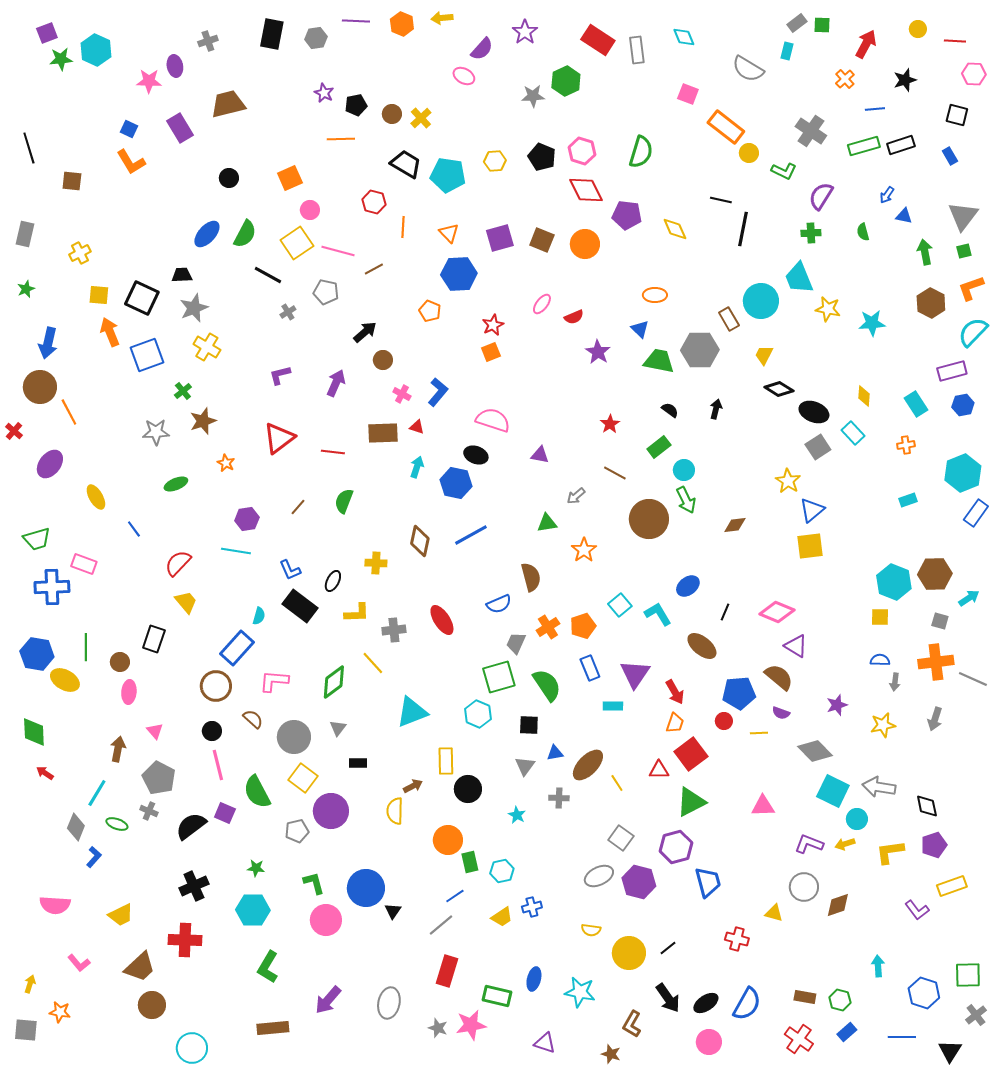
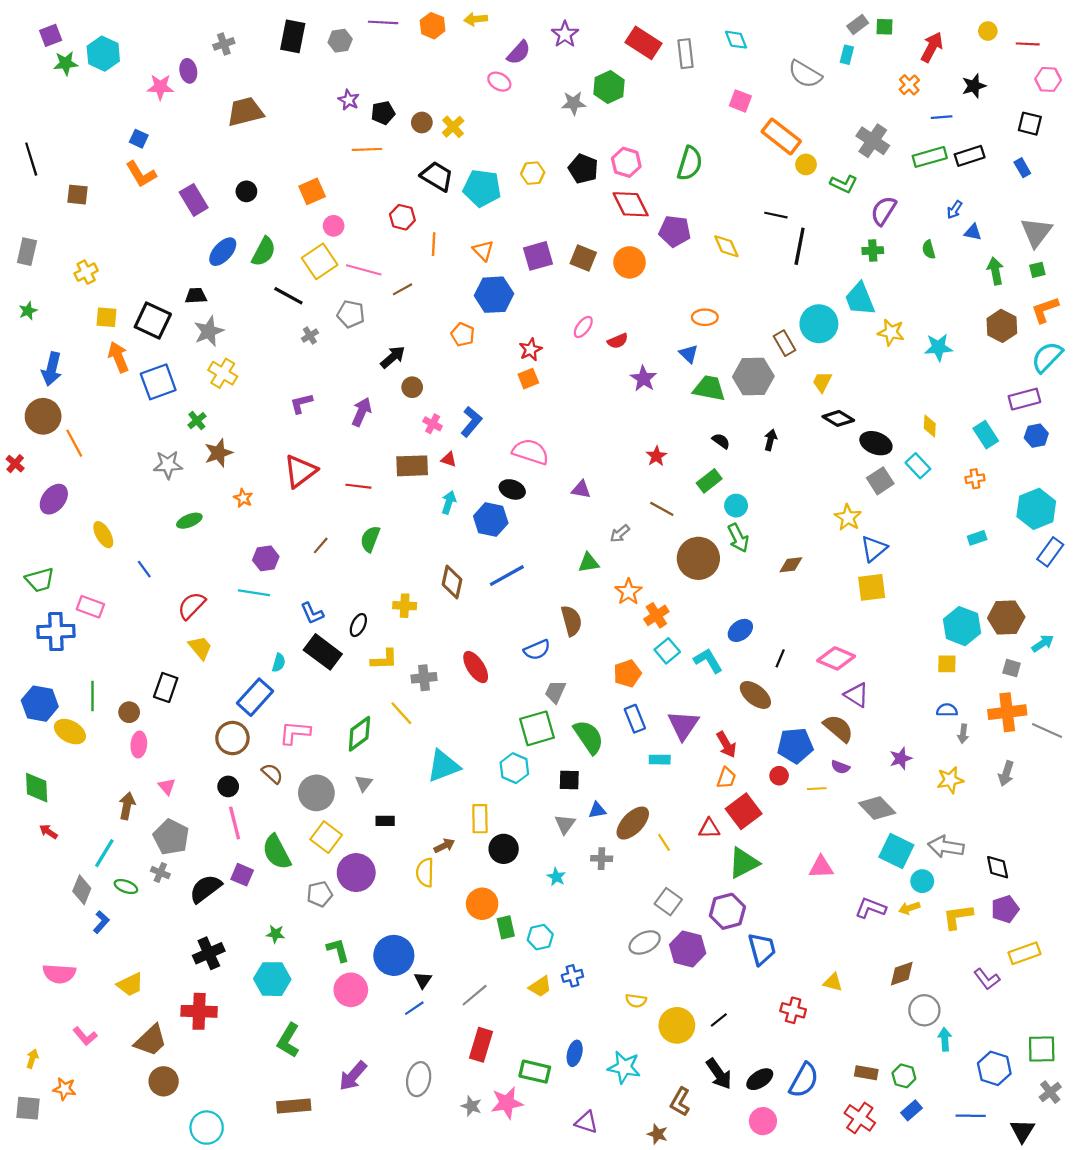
purple rectangle: (180, 128) -> (194, 200), moved
orange cross: (548, 627) -> (656, 615), moved
gray circle: (804, 887) -> (924, 1010), moved
blue line: (455, 896) -> (414, 1008), moved

